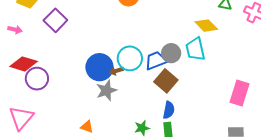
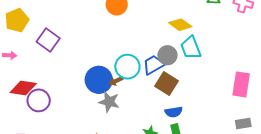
yellow diamond: (206, 26) -> (180, 25), moved
gray star: (106, 90) -> (109, 102), turned -30
blue semicircle: (169, 110) -> (174, 112), turned 78

